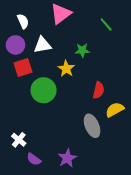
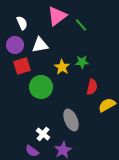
green line: (106, 24) -> (81, 25), moved
green star: (82, 50) -> (82, 62), moved
gray ellipse: (92, 126) -> (71, 120), moved
white cross: (19, 140) -> (43, 134), moved

